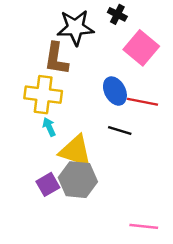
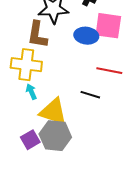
pink square: (141, 48) -> (108, 26), turned -32
blue ellipse: (115, 91) -> (86, 36), moved, turned -55

